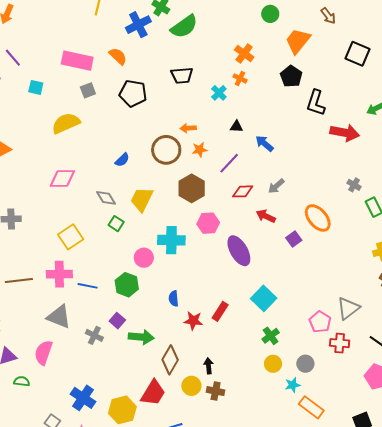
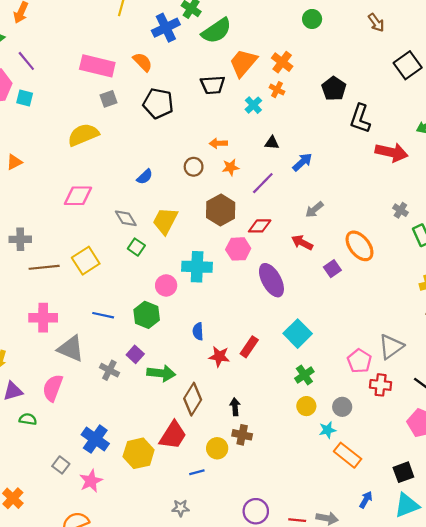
orange trapezoid: (298, 41) -> (243, 63), moved
black square: (358, 54) -> (408, 65), turned 30
cyan square: (36, 87) -> (25, 98), moved
blue arrow: (264, 143) -> (302, 162), turned 96
brown circle: (166, 150) -> (194, 167), size x0.6
red diamond: (243, 191) -> (260, 226), moved
pink cross: (59, 274) -> (43, 318), moved
brown line: (19, 281) -> (44, 267), moved
yellow circle: (191, 386) -> (217, 448), moved

